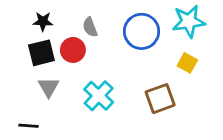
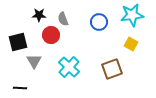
black star: (43, 21) -> (39, 15), moved
blue circle: (142, 31) -> (99, 22), size x0.7
black square: (41, 53) -> (18, 42), moved

